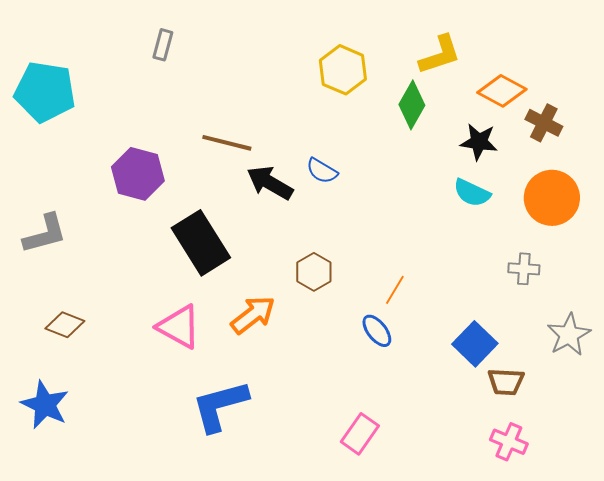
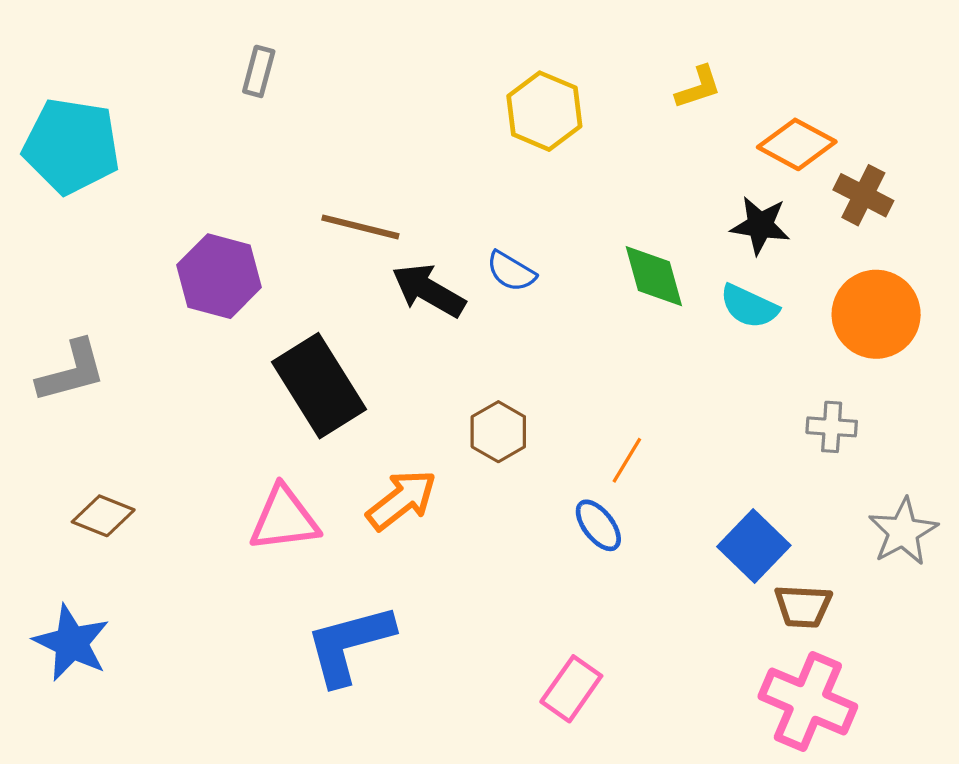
yellow L-shape: (440, 55) -> (698, 87), size x0.7
green diamond: (412, 105) -> (654, 276), moved, turned -45
pink triangle: (179, 327) -> (284, 519), turned -36
pink cross: (509, 442) -> (808, 701), size x1.6

